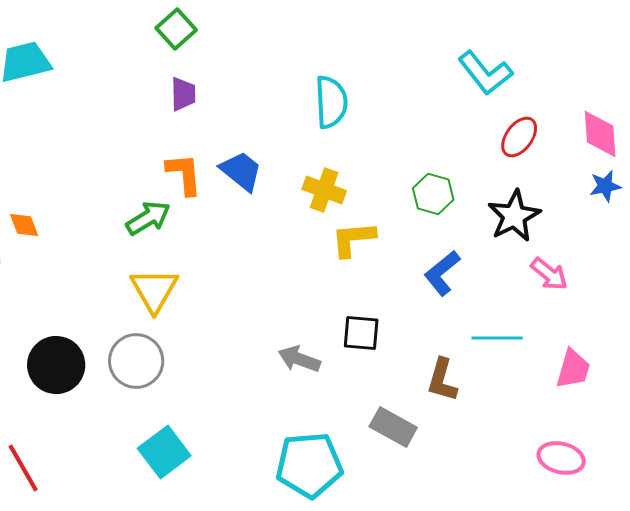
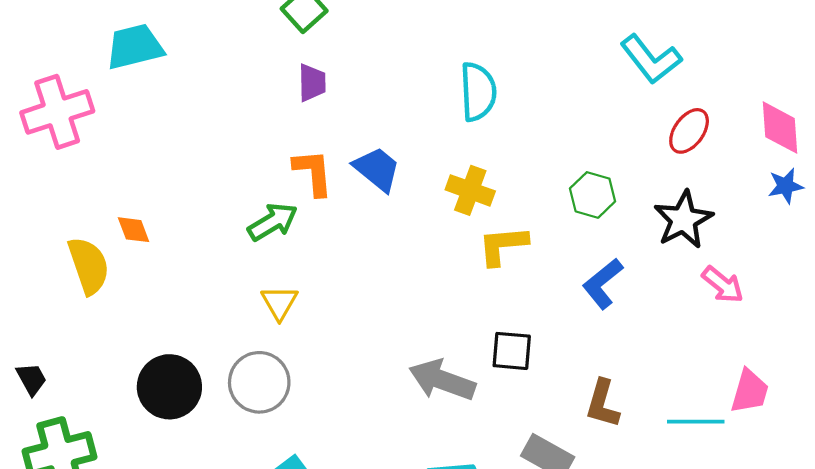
yellow triangle: (154, 290) -> (279, 303), size x0.7
cyan line: (497, 338) -> (696, 422), moved
gray arrow: (299, 359) -> (442, 380), size x1.4

